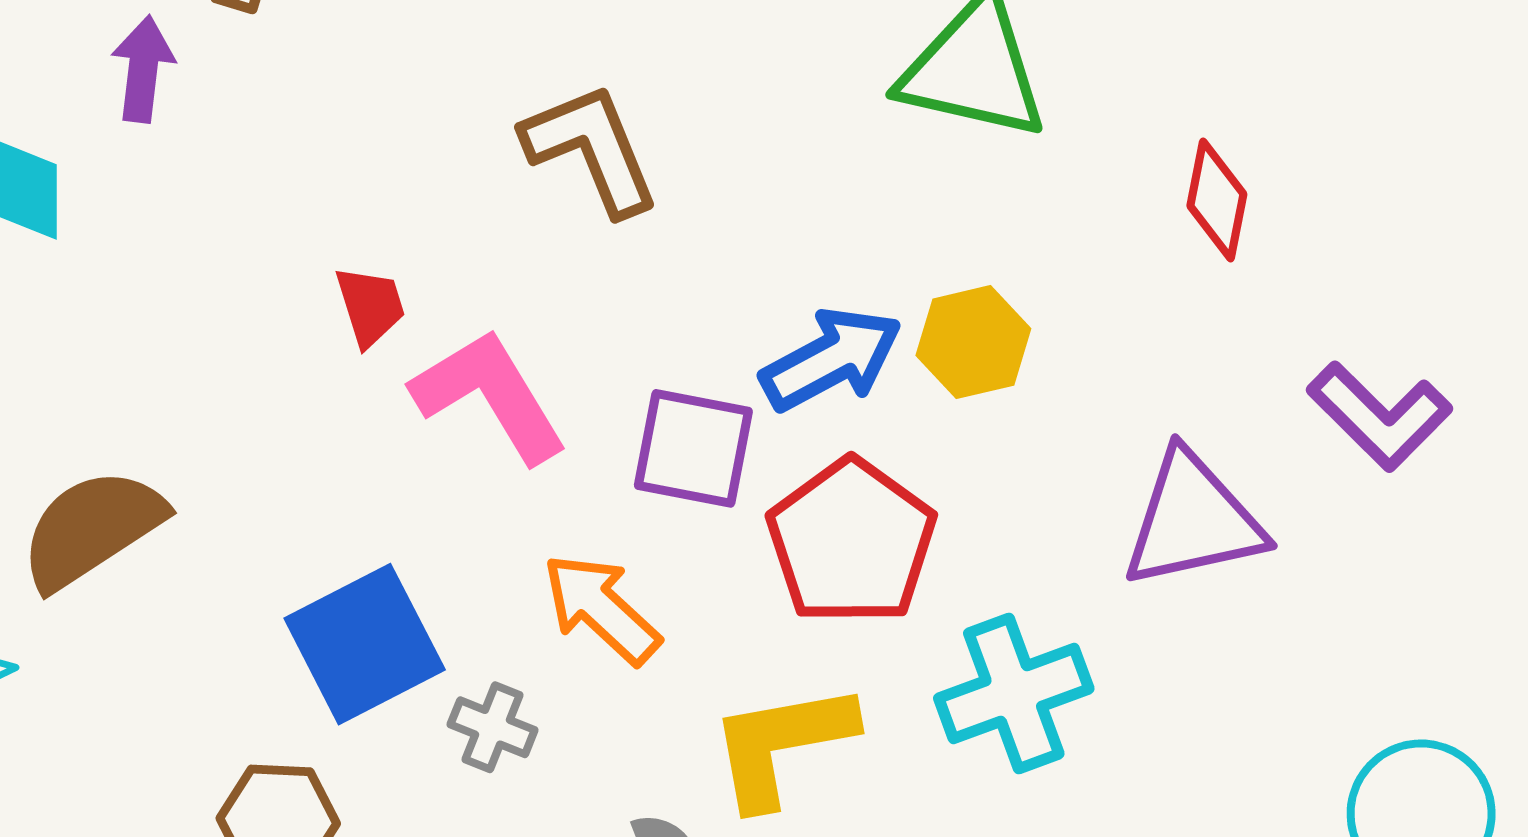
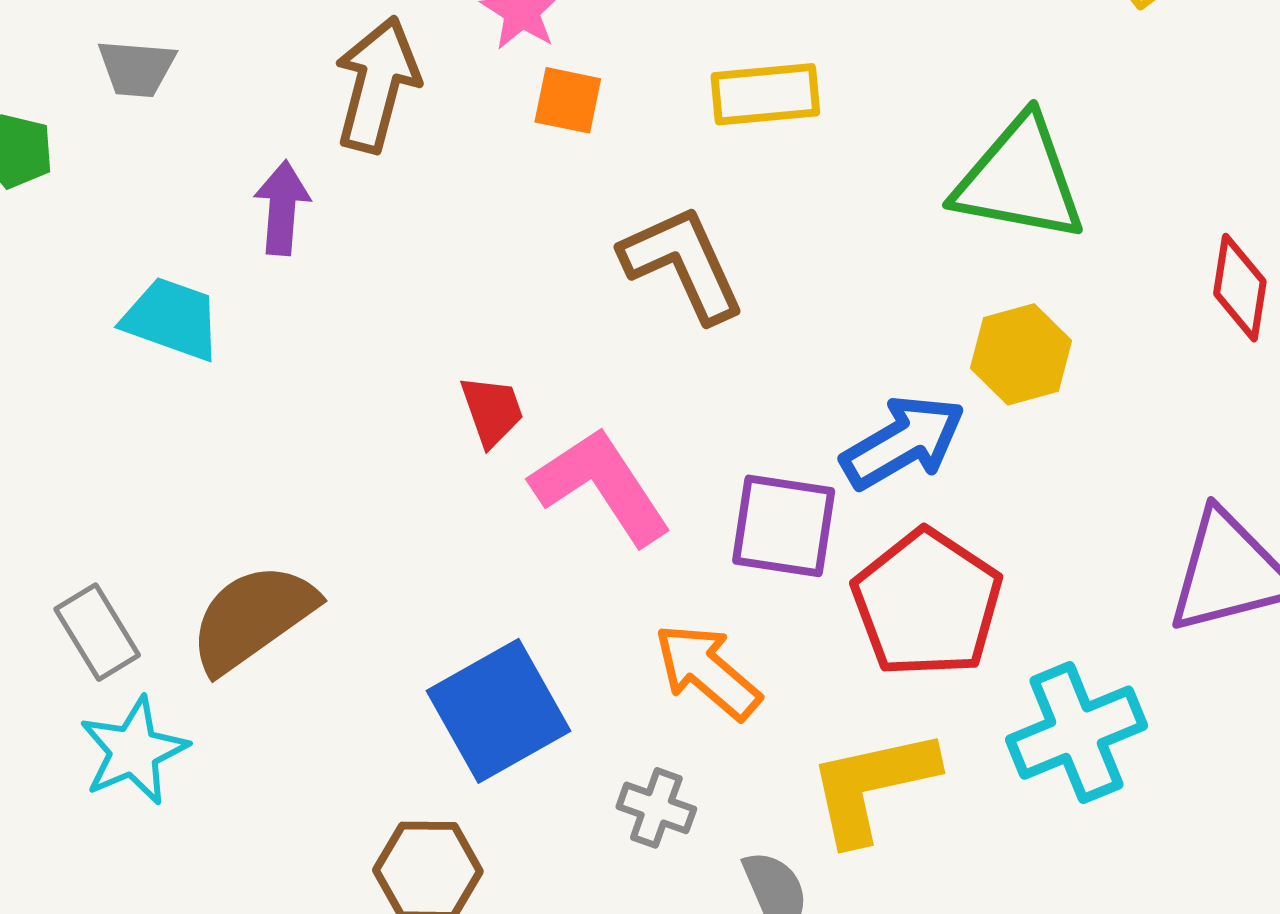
yellow hexagon: (973, 342) -> (1021, 354), moved
gray cross: (493, 727) -> (656, 808), moved

